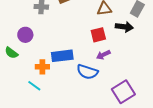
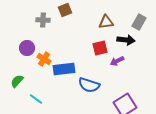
green semicircle: (11, 53) -> (17, 81), moved, turned 96
purple arrow: (103, 55) -> (117, 61), moved
orange cross: (42, 67) -> (44, 59), moved, turned 32

